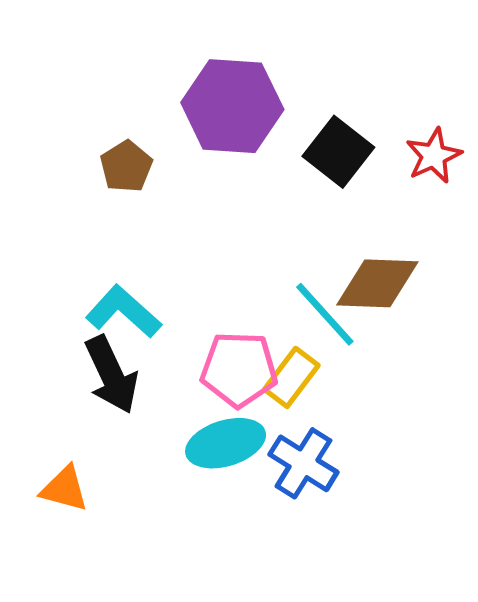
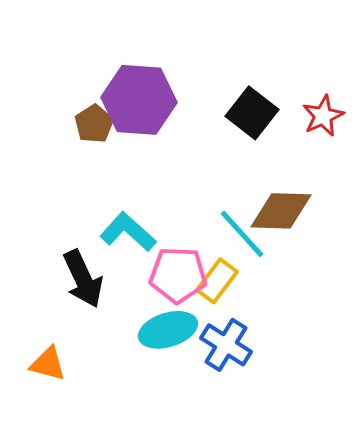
purple hexagon: (232, 106) -> (139, 100), moved
cyan L-shape: (124, 312) -> (128, 232), moved

